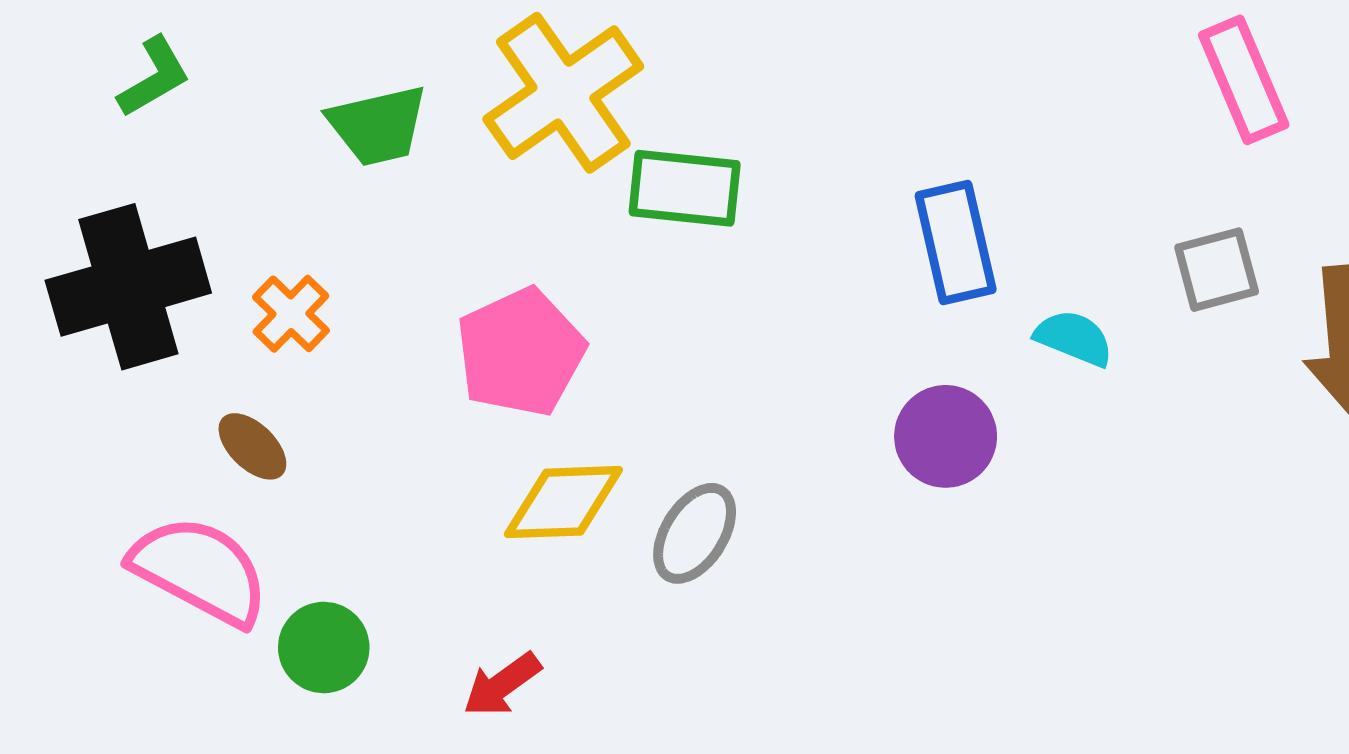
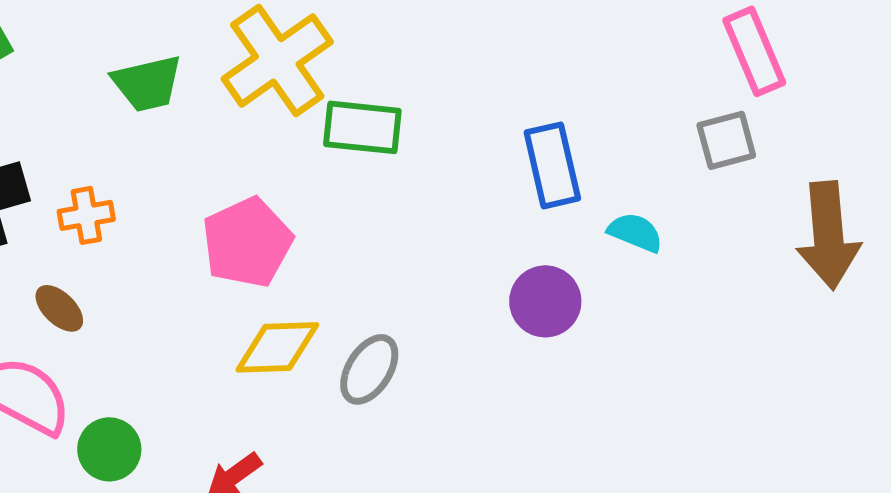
gray square: (1217, 270) -> (726, 140), moved
orange cross: (291, 314) -> (86, 215), turned 36

